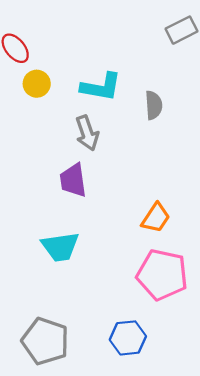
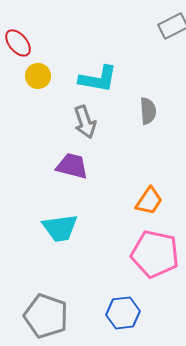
gray semicircle: (154, 105) -> (148, 111), moved
purple trapezoid: (73, 180) -> (72, 166), turned 112

